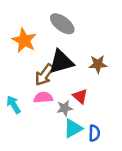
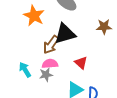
brown star: (98, 64) -> (104, 27), moved
gray star: (65, 108) -> (46, 75), moved

